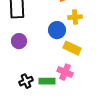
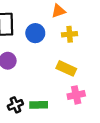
blue circle: (57, 30) -> (35, 33), moved
pink cross: (65, 72) -> (76, 95), moved, turned -35

